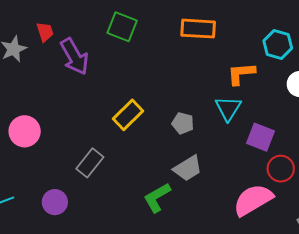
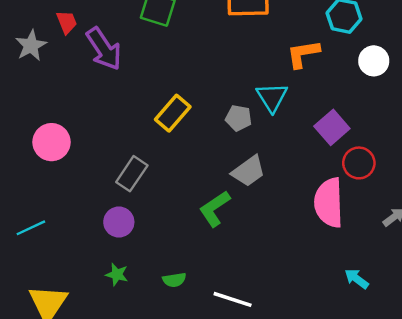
cyan triangle: (228, 108) -> (272, 97), moved
purple square: (260, 137) -> (332, 127), turned 32
pink semicircle: (253, 200) -> (329, 203), turned -57
purple circle: (55, 202) -> (119, 222), moved

